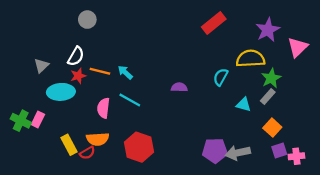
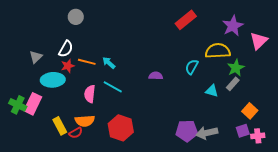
pink rectangle: (38, 119) -> (33, 104), size x1.5
orange square: (272, 128) -> (250, 111), moved

